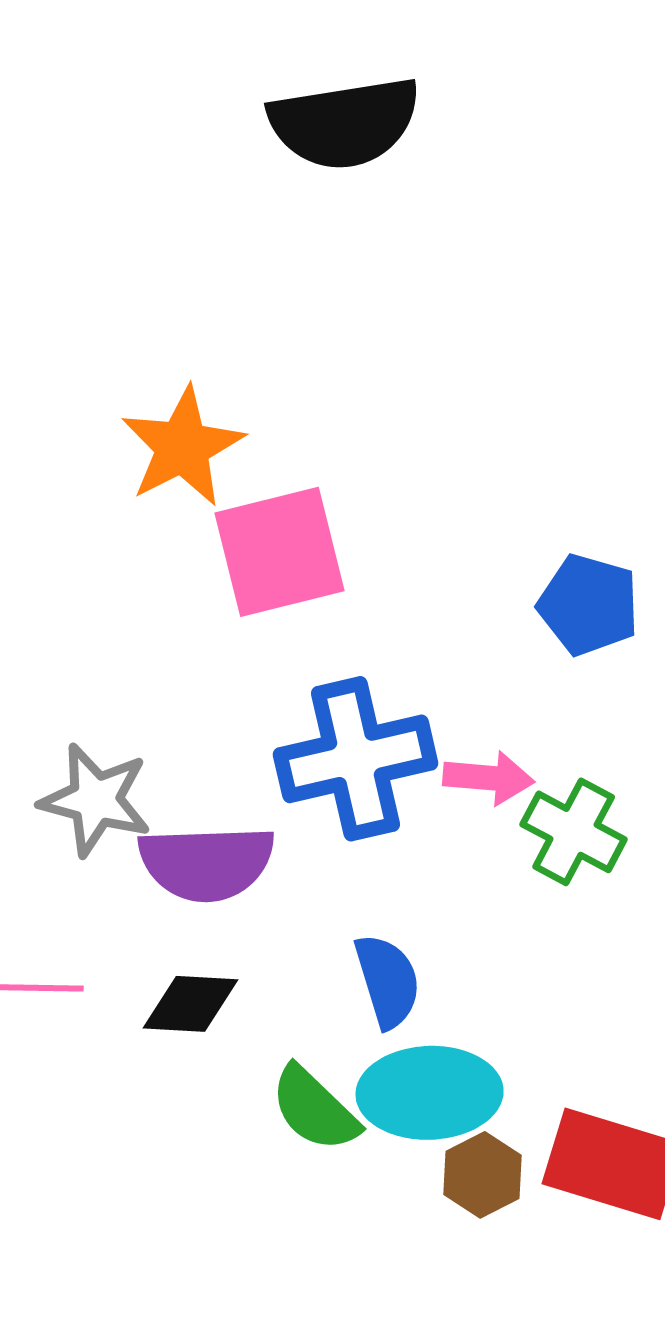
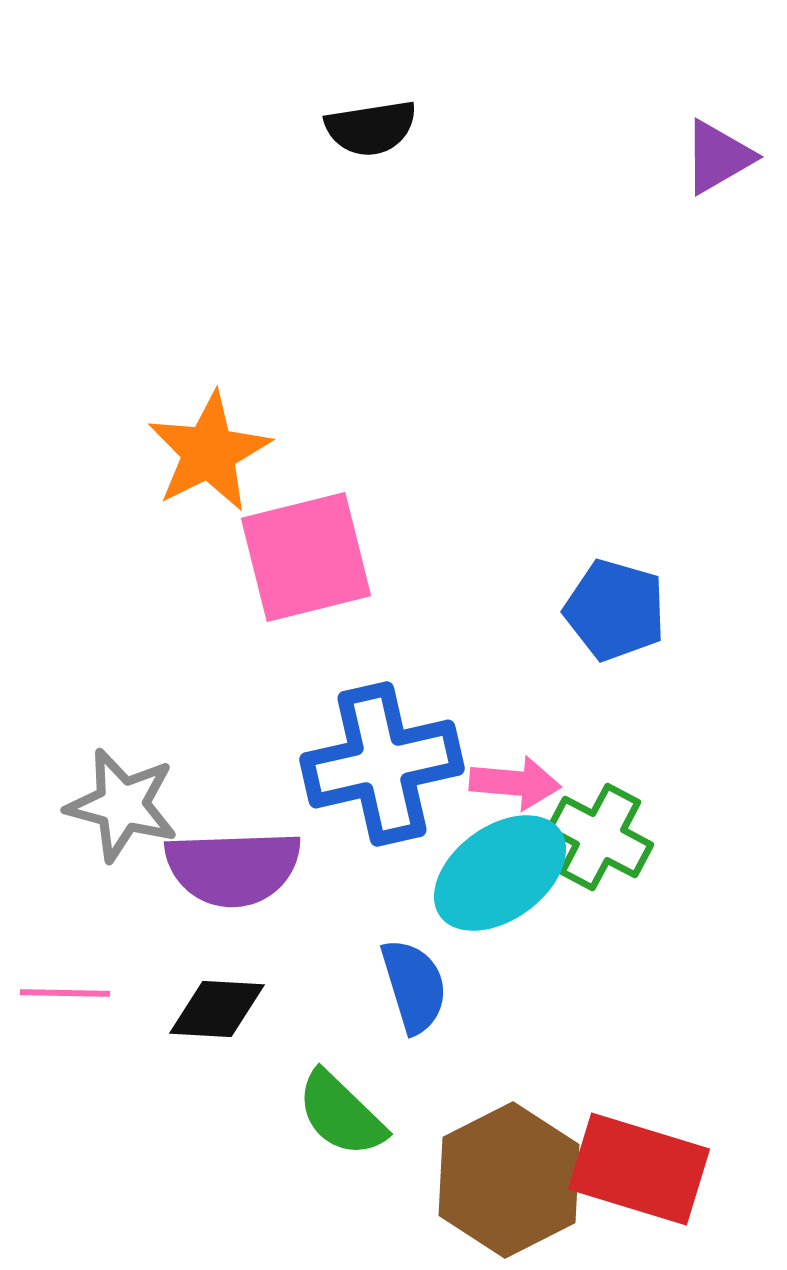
black semicircle: (345, 123) -> (371, 128), size x0.6
cyan ellipse: (430, 1093) -> (500, 873), moved, turned -34
brown hexagon: (483, 1175) -> (509, 1180), size x1.8

